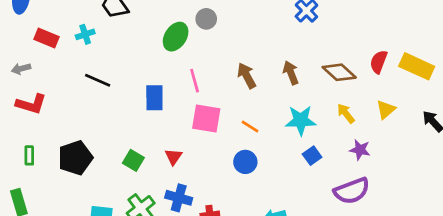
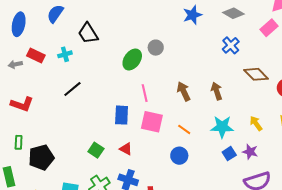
gray arrow: (21, 69) -> (15, 64), moved
brown diamond: (339, 72) -> (256, 74), moved
black line: (98, 80) -> (72, 89), turned -66
blue rectangle: (154, 98) -> (122, 115), moved
purple star: (360, 150) -> (250, 152), moved
red triangle: (173, 157) -> (126, 149), turned -40
black pentagon: (75, 158) -> (41, 157), moved

